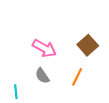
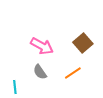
orange line: (77, 77) -> (73, 73), turned 30

